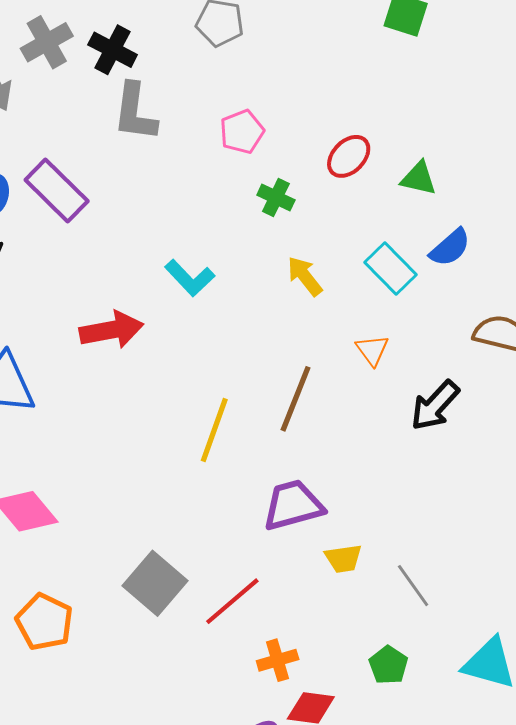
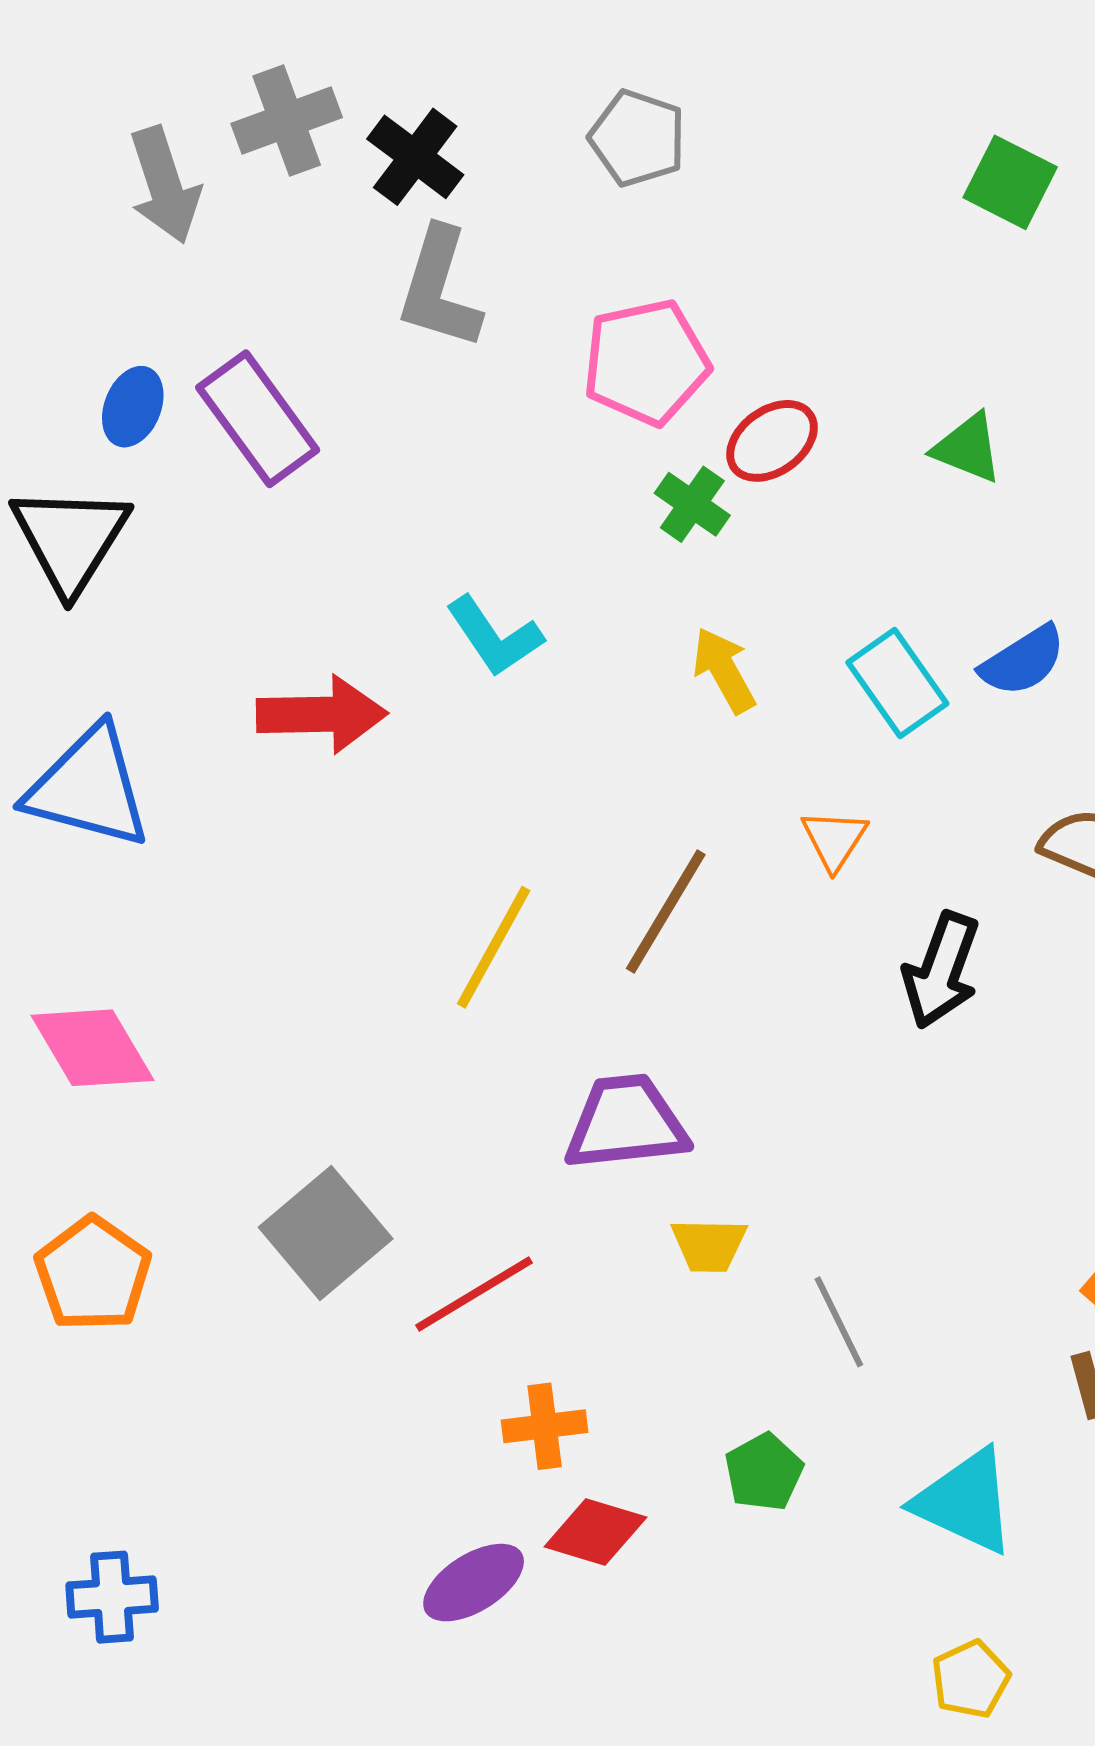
pink pentagon: (242, 132) -> (646, 362), size x1.4
red ellipse: (349, 156) -> (772, 441), moved
green triangle: (419, 178) -> (968, 448), moved
black arrow: (435, 405) -> (941, 970), turned -32

